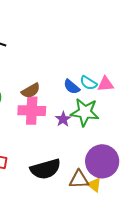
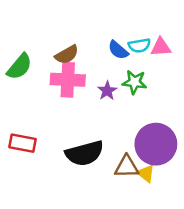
cyan semicircle: (88, 83) -> (139, 45), turned -42
green star: (85, 112) -> (135, 82), size x0.7

